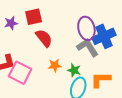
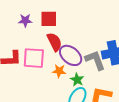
purple ellipse: (86, 28) -> (71, 55), moved, turned -50
pink square: (20, 73) -> (34, 58), moved, turned -35

